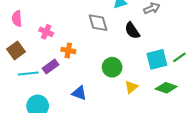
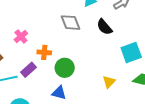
pink cross: (46, 32) -> (21, 36), turned 32
green circle: (112, 67) -> (65, 68), moved

